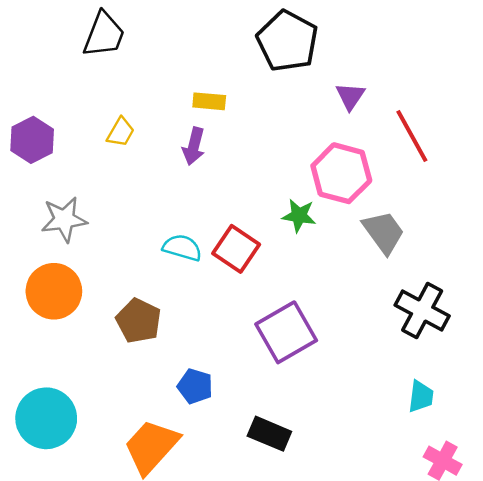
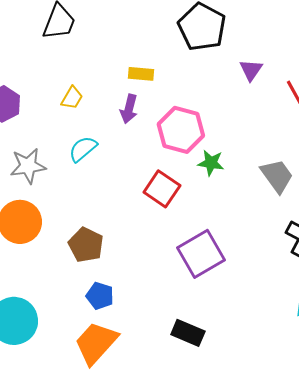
pink hexagon: (341, 173) -> (181, 130), moved
cyan semicircle: (182, 248) -> (83, 149), moved, turned -56
blue pentagon: (195, 386) -> (100, 296), moved

